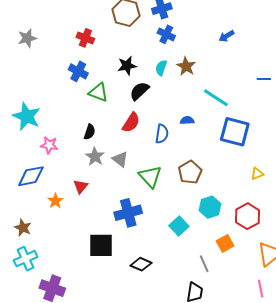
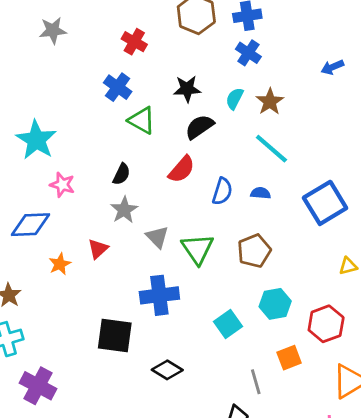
cyan line: (216, 98) -> (271, 149), moved
blue semicircle: (187, 120) -> (261, 193), moved
blue square: (235, 132) -> (325, 203), turned 36
gray triangle: (120, 159) -> (157, 237), moved

